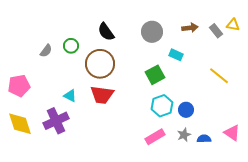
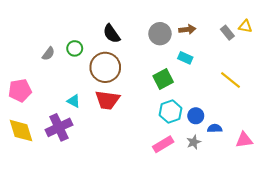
brown arrow: (190, 28) -> (187, 29), moved
pink triangle: (232, 133) -> (244, 140), turned -42
blue semicircle: (204, 139) -> (215, 128), moved

